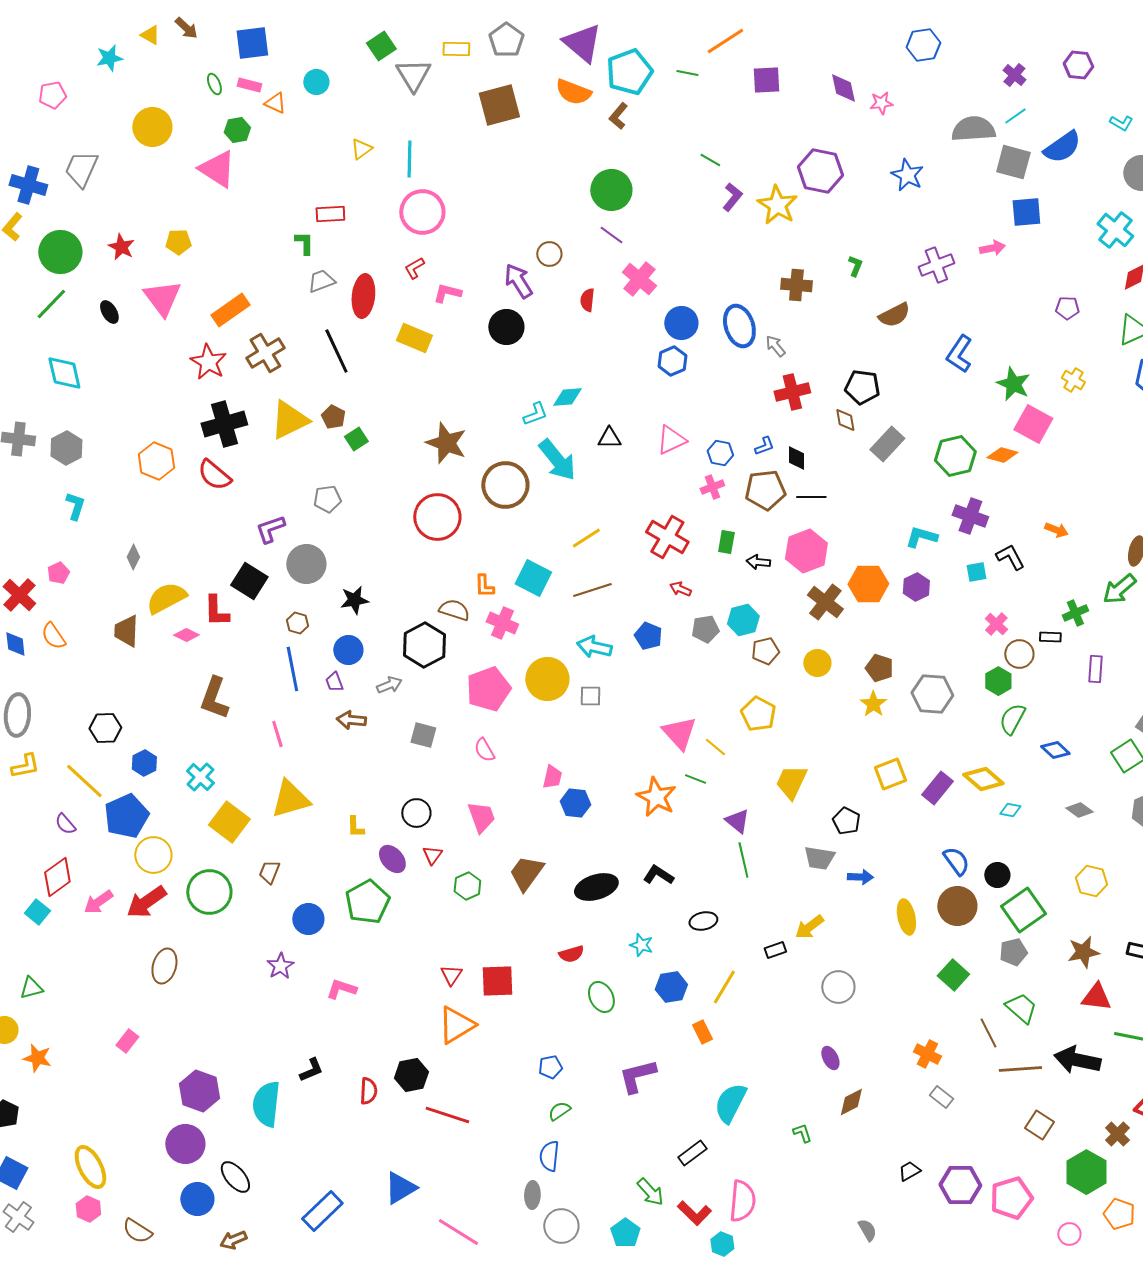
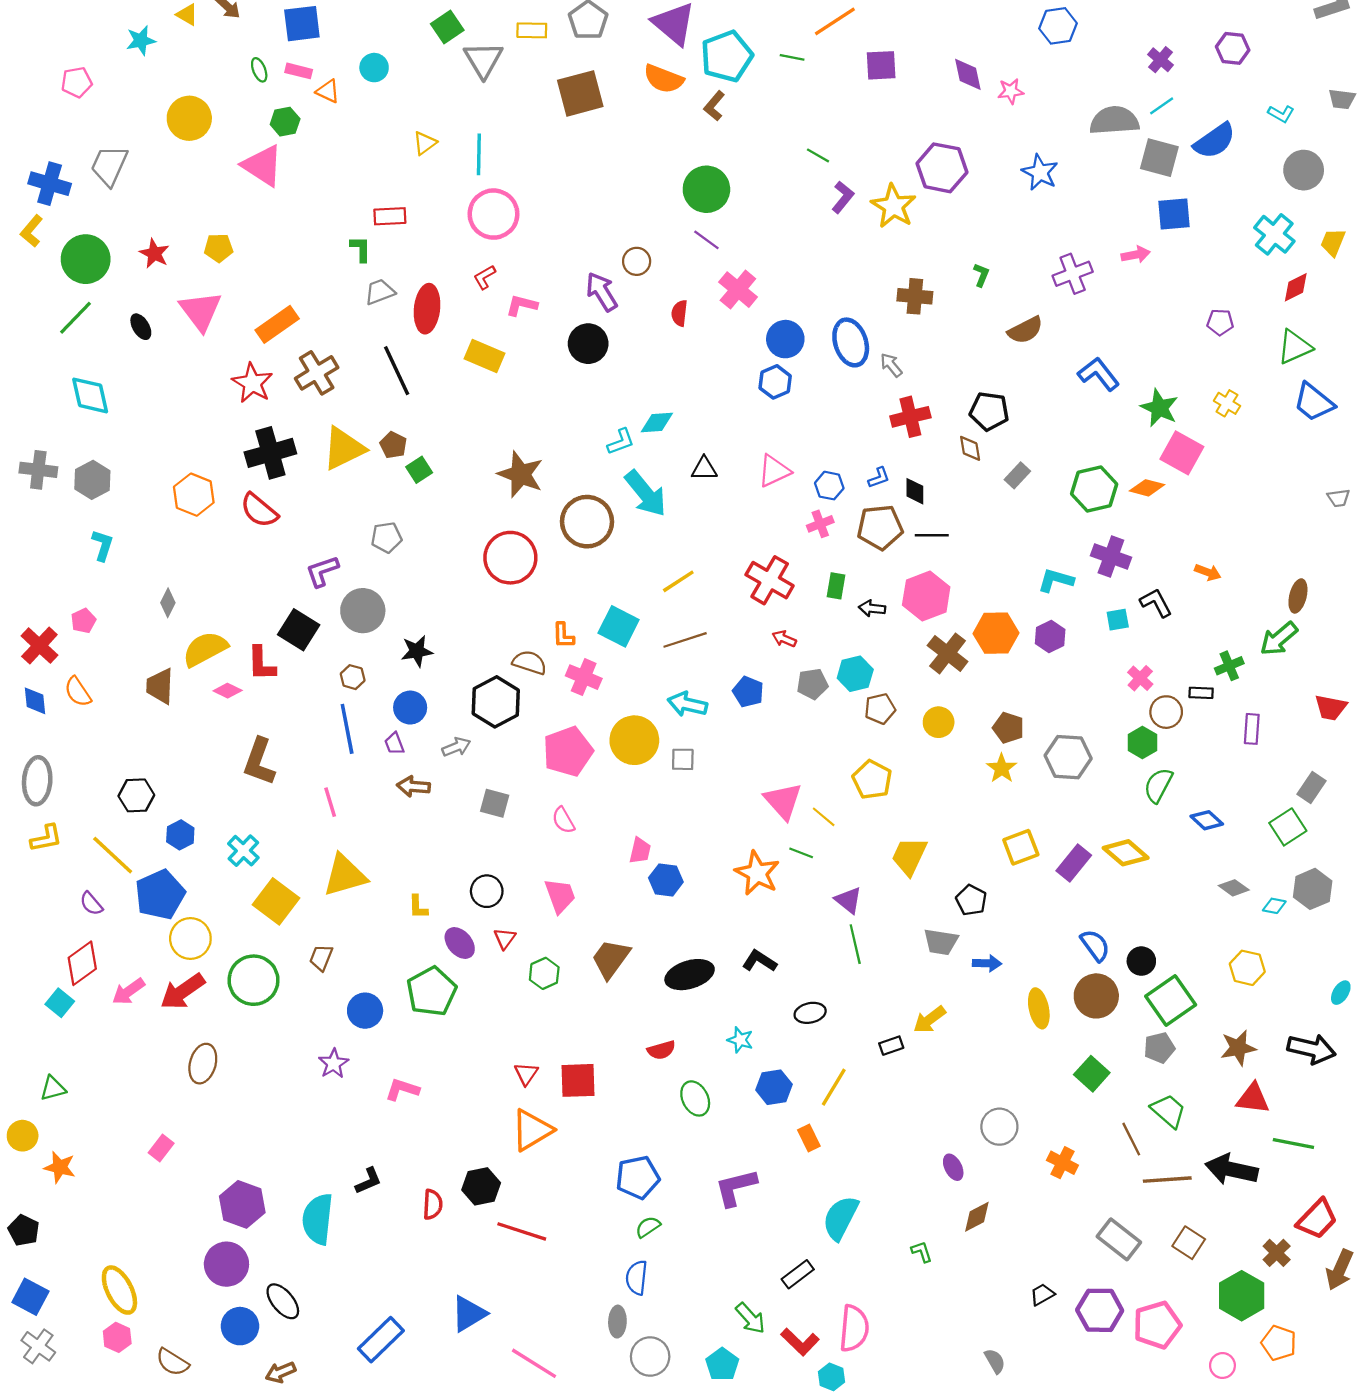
blue L-shape: (959, 354) -> (1099, 374), turned 108
gray rectangle: (887, 444) -> (1017, 475), size x0.7
cyan diamond: (1010, 810) -> (1274, 906), moved
gray circle: (838, 987) -> (999, 1127), moved
blue pentagon: (550, 1067) -> (638, 1177), size x1.6
gray rectangle: (941, 1097) -> (1119, 1239), moved, size x1.6

